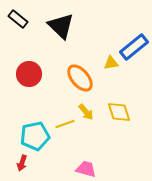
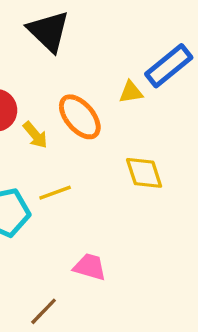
yellow arrow: (86, 112) -> (35, 135), moved

